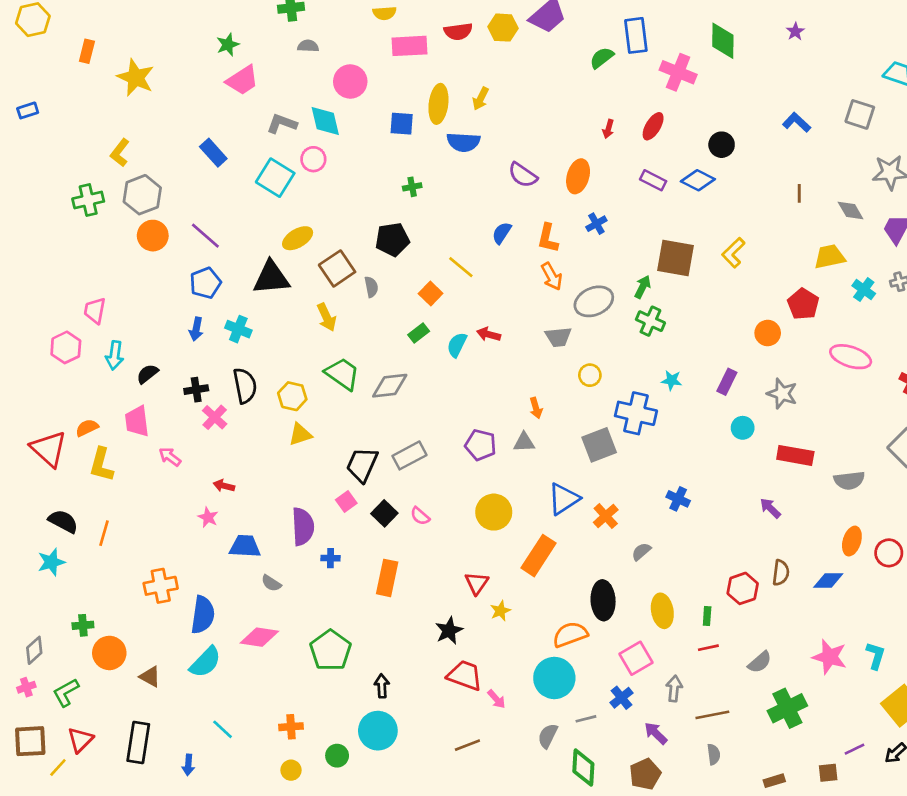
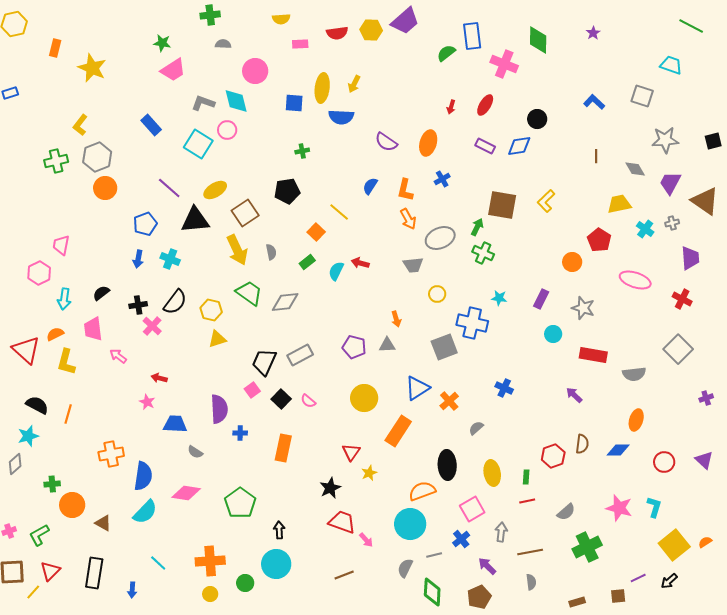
green star: (228, 45) -> (162, 43), turned 30
pink rectangle: (409, 46) -> (300, 44), size x0.6
blue diamond: (698, 180) -> (519, 146), turned -35
purple line: (205, 236) -> (169, 188), moved
gray semicircle: (371, 287) -> (271, 252), moved
yellow arrow: (327, 317) -> (237, 250), size x1.4
cyan arrow: (115, 355) -> (64, 299), moved
black semicircle: (245, 386) -> (175, 302), turned 48
red circle: (889, 553) -> (664, 462), moved
gray diamond: (34, 650) -> (15, 464), moved
orange cross: (291, 727) -> (210, 561), size x1.6

